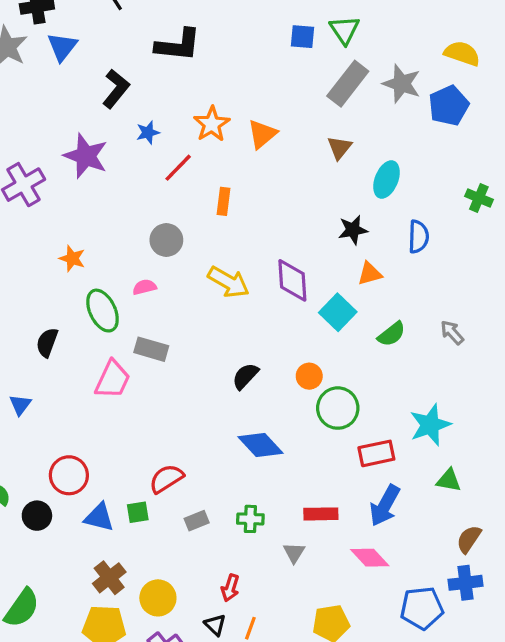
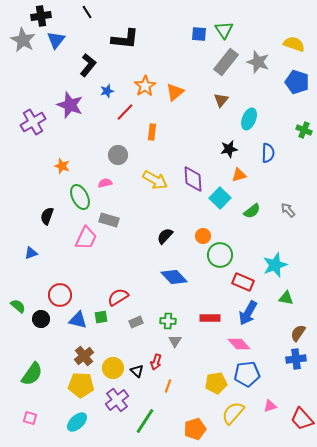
blue pentagon: (449, 106) -> (297, 82), moved, turned -30
blue triangle: (20, 405) -> (31, 253), turned 32
red rectangle: (376, 453) -> (243, 282), turned 35
gray triangle: (294, 553) -> (175, 341), moved
blue pentagon: (422, 608) -> (247, 374), moved
black triangle: (215, 625) -> (137, 371), moved

